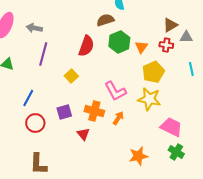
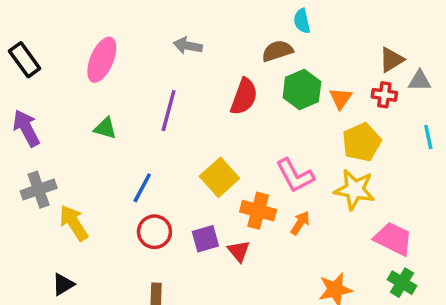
gray arrow: (34, 28) -> (188, 46), moved
yellow square: (71, 76) -> (219, 177), moved, size x1.5
purple square: (64, 112) -> (205, 239), moved

